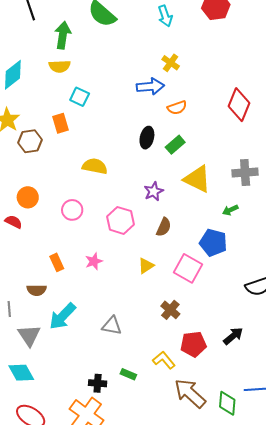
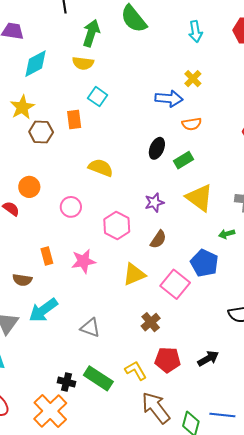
pink star: (94, 261) -> (83, 261), size x1.4
yellow triangle: (146, 266) -> (134, 274), size x1.4
green rectangle: (128, 374) -> (98, 378), size x1.8

